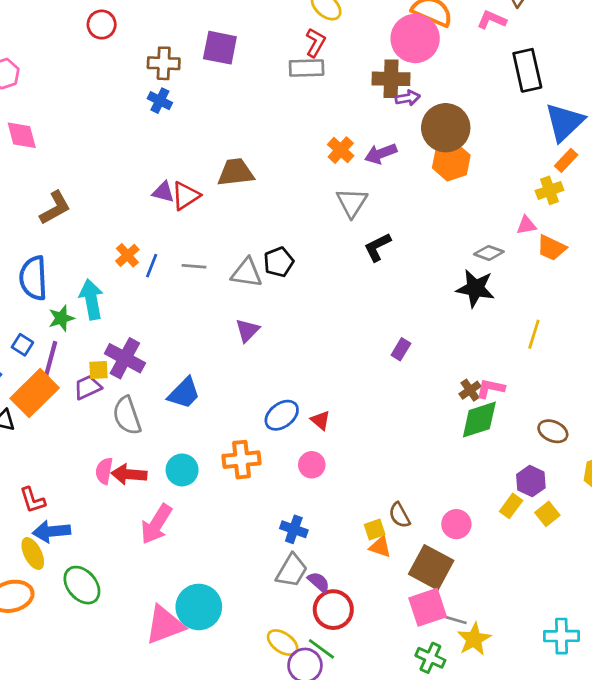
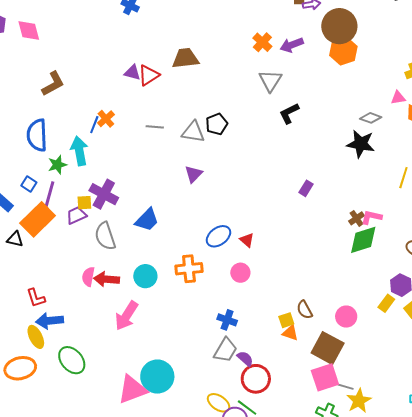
blue line: (152, 266) -> (94, 125), moved

